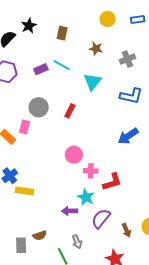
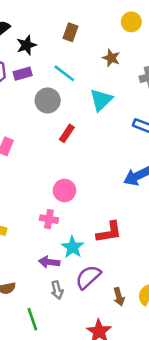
black star: (29, 26) -> (26, 45), moved
purple rectangle: (41, 69) -> (23, 74), moved
gray circle: (39, 107) -> (48, 100), moved
pink cross: (91, 171) -> (49, 219), moved
gray arrow: (77, 242) -> (57, 290), moved

